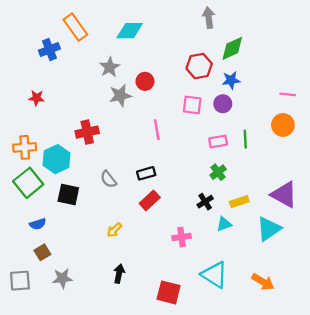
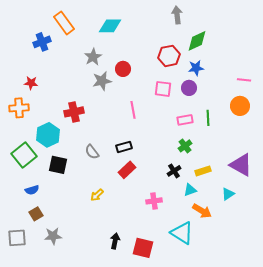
orange cross: (25, 147) -> (19, 108), moved
cyan triangle: (269, 229) -> (228, 194), size x0.6
black arrow: (119, 274) -> (115, 241), moved
orange arrow: (263, 282) -> (202, 211), moved

